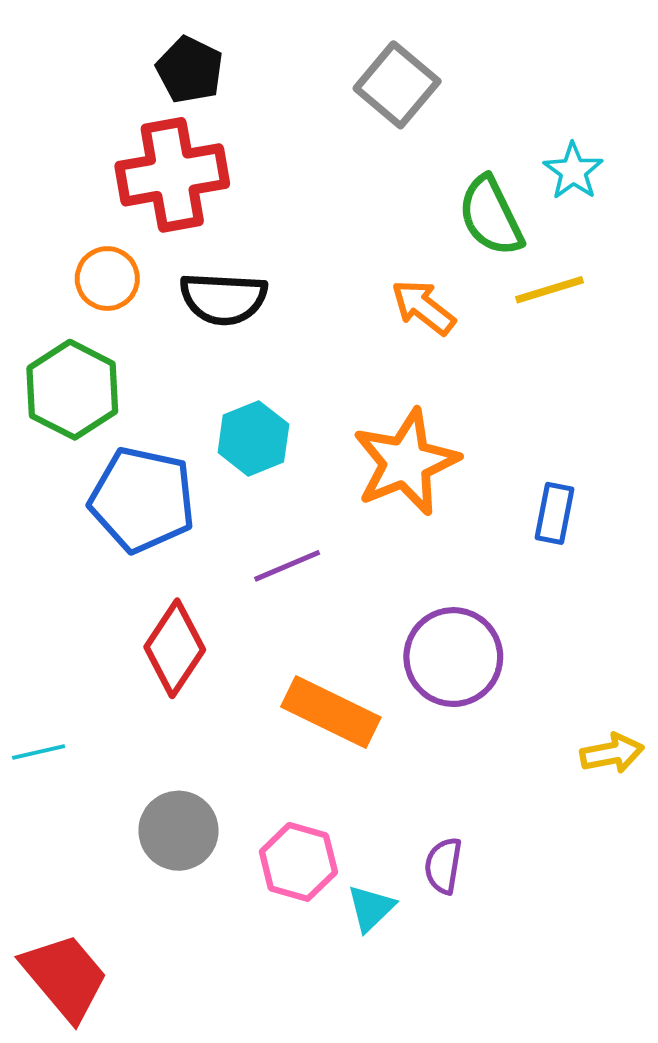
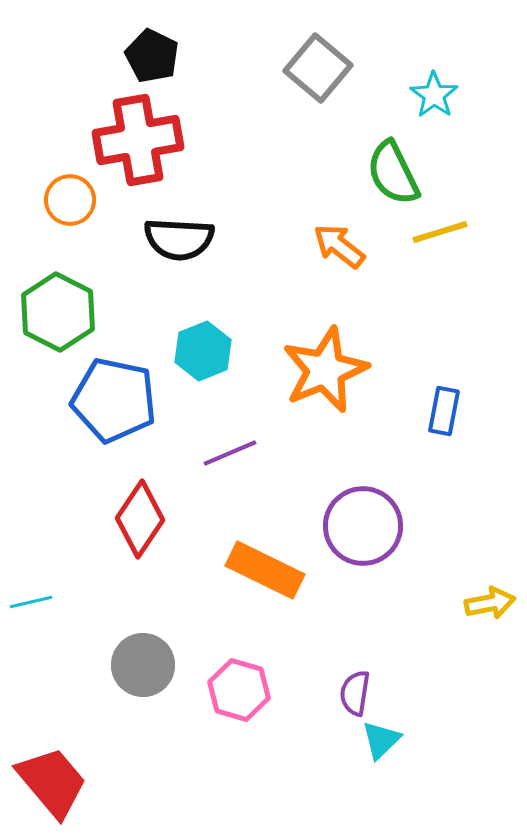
cyan star: (573, 171) -> (434, 95), moved
orange circle: (107, 279) -> (70, 200), moved
cyan triangle: (371, 908) -> (381, 740), moved

